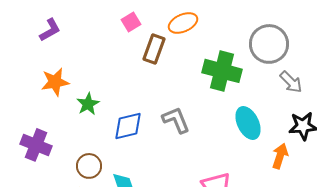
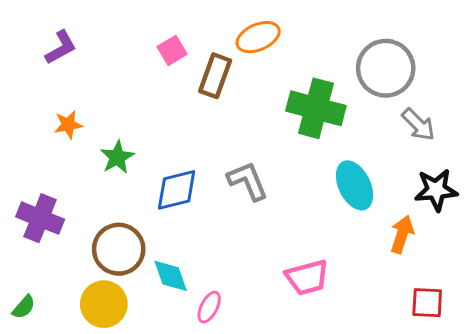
pink square: (131, 22) -> (172, 50), moved
orange star: (55, 82) -> (68, 125), size x0.7
brown circle: (89, 166) -> (119, 249), size x1.4

